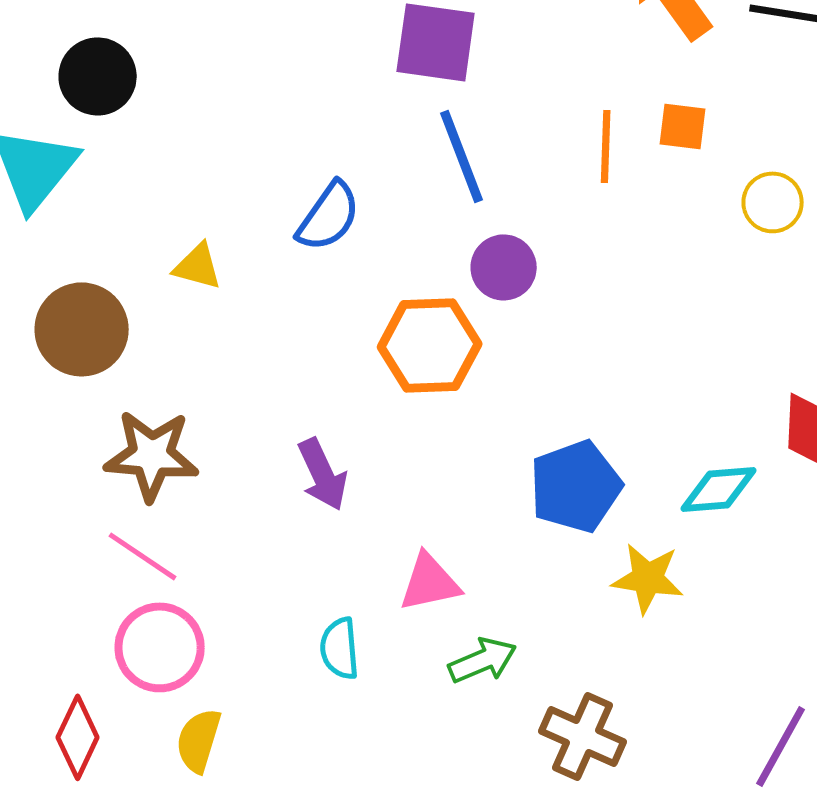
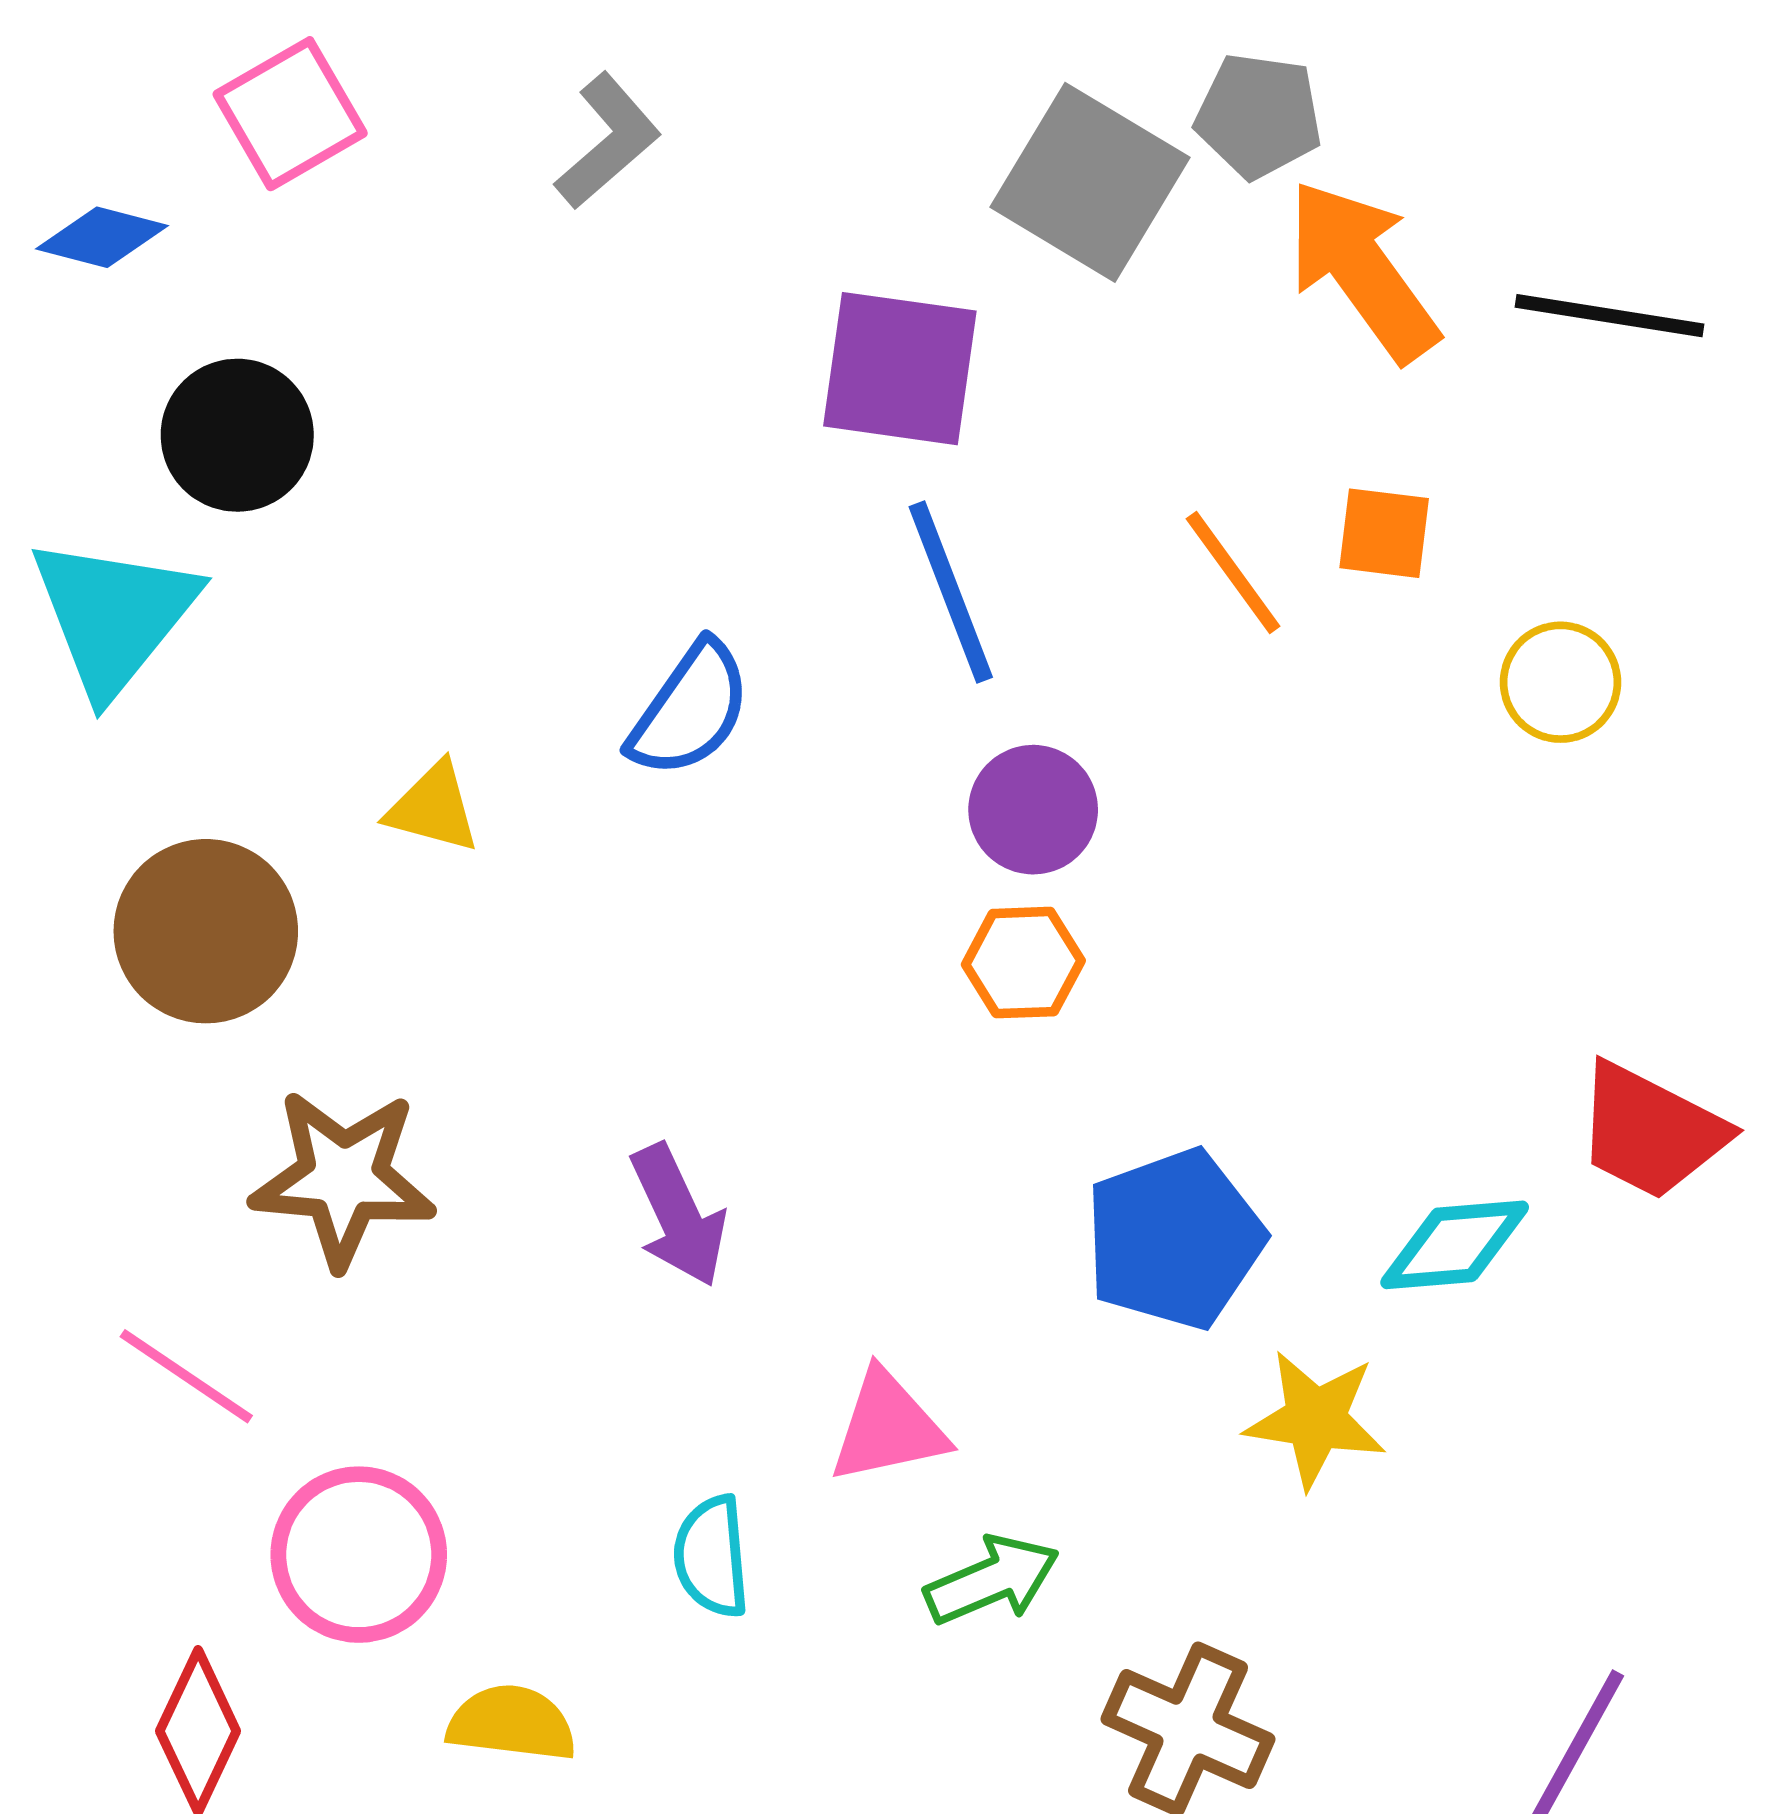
orange line: (606, 146) -> (1233, 572), turned -38
orange hexagon: (430, 345) -> (1023, 963), moved, size x0.6
pink line: (143, 556) -> (186, 1376), moved
yellow semicircle: (199, 740) -> (512, 1723), moved, turned 80

